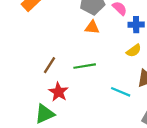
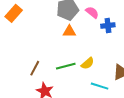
yellow semicircle: (134, 51) -> (88, 63), moved

